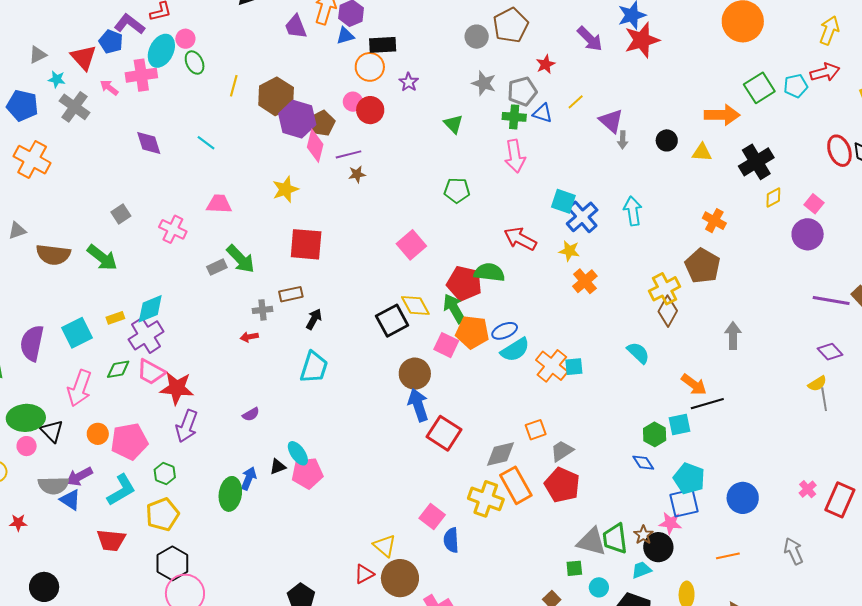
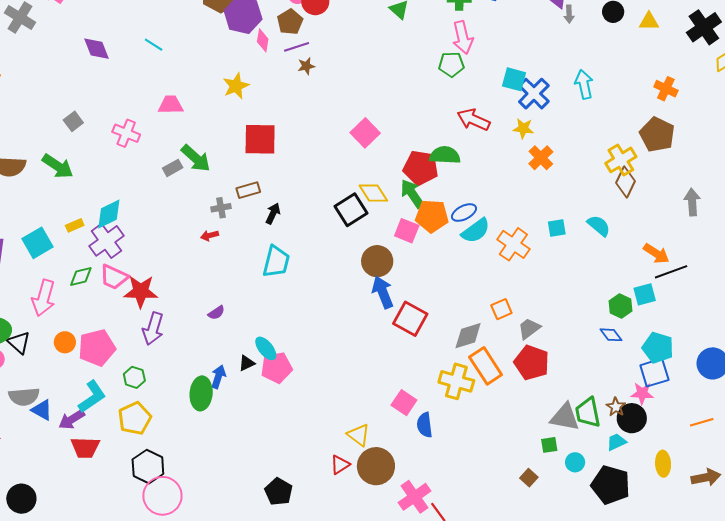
brown pentagon: (322, 123) -> (290, 22), moved
pink diamond: (315, 146) -> (263, 40), size x0.7
green pentagon: (457, 190) -> (451, 64), moved
cyan square: (574, 367) -> (557, 228), moved
purple arrow: (79, 476) -> (72, 419), moved

